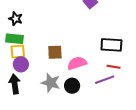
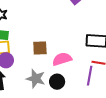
purple line: (105, 80) -> (90, 76), turned -60

